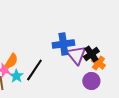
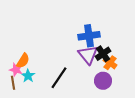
blue cross: (63, 44) -> (89, 36), moved
black line: (34, 70) -> (59, 78), moved

